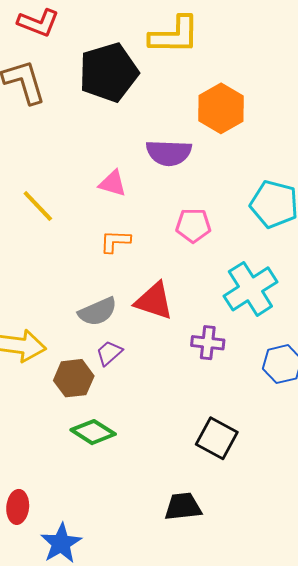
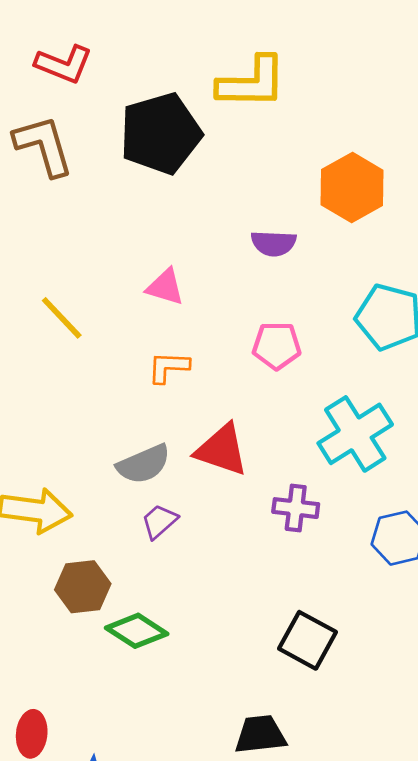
orange hexagon: (221, 108) -> (352, 188), moved
purple semicircle: (169, 153) -> (274, 243), moved, size x0.7
brown hexagon: (74, 378) -> (83, 587), moved

